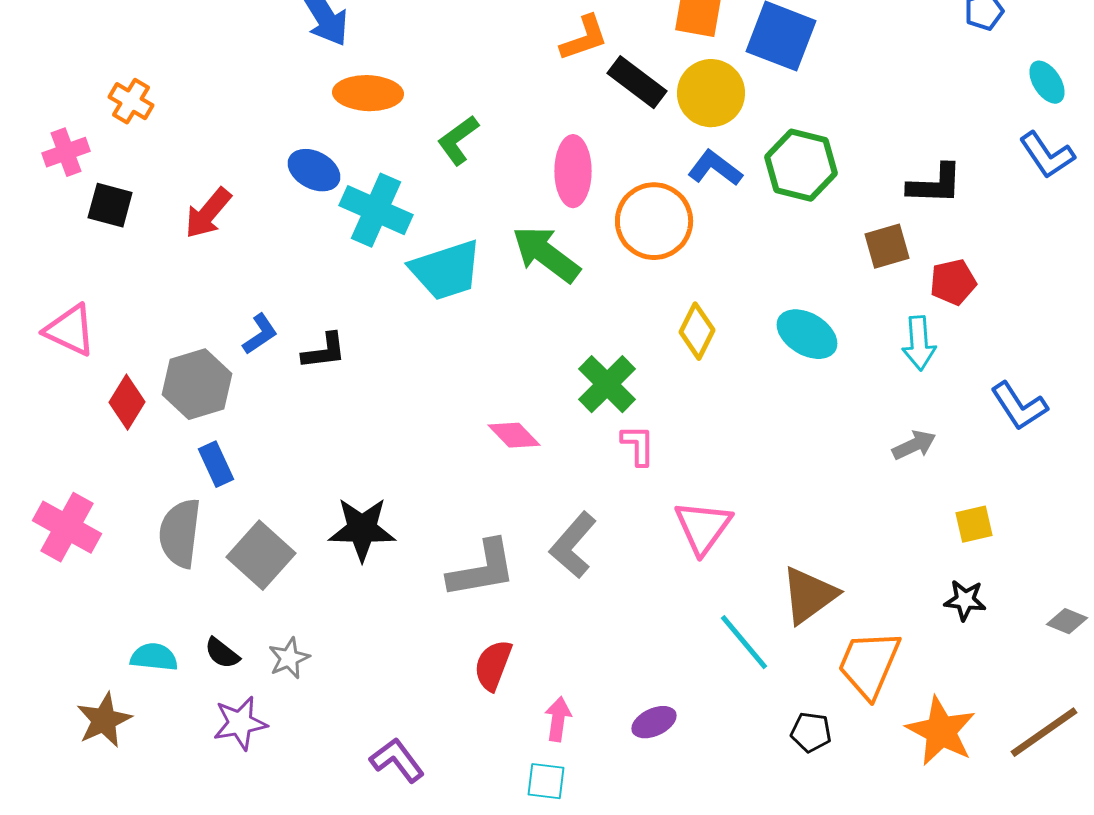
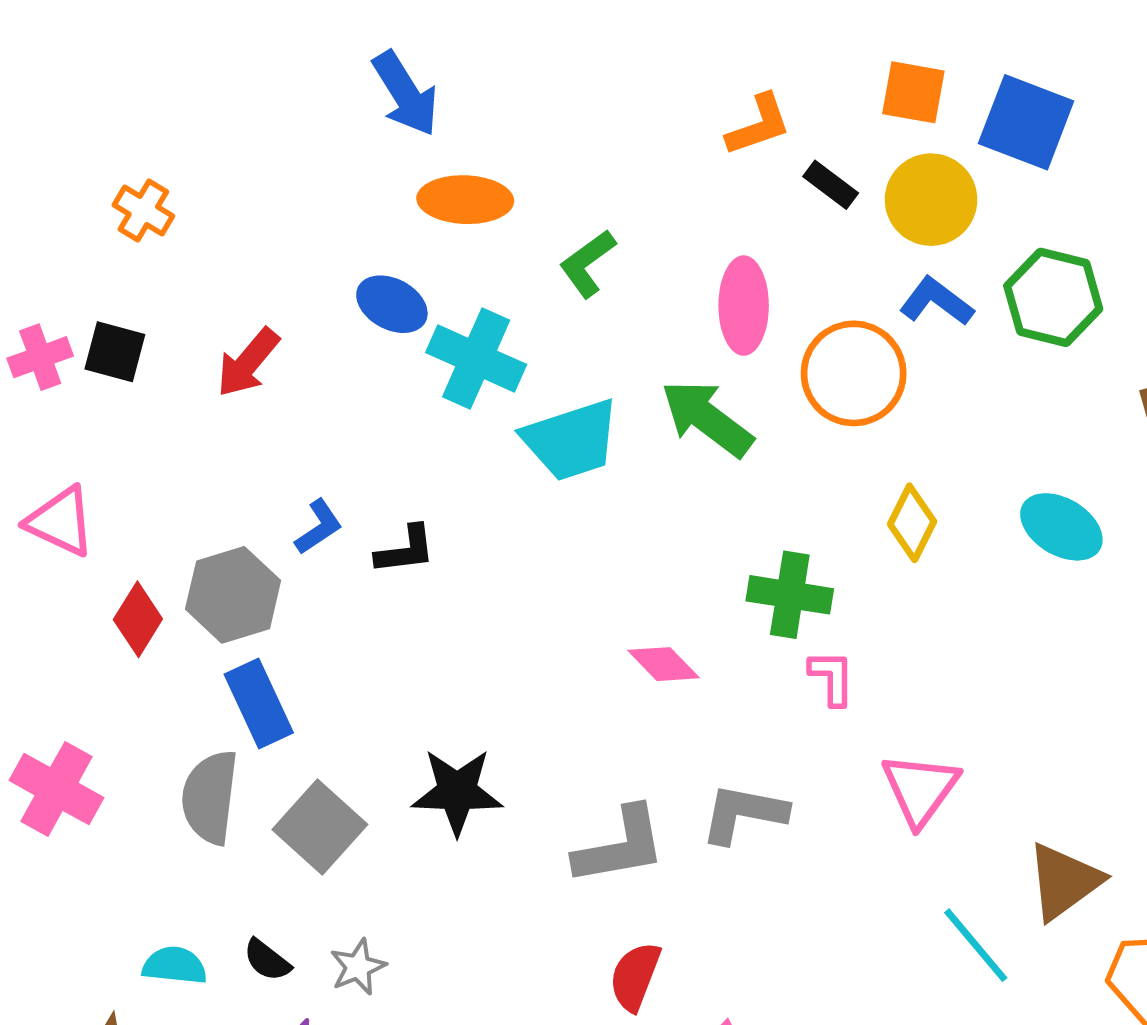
black rectangle: (637, 82) -> (831, 185), size x0.7
pink cross: (66, 152) -> (40, 357), moved
green cross: (607, 384) -> (790, 595), turned -36
blue rectangle: (216, 464) -> (259, 703), size x1.4
gray L-shape: (573, 545) -> (744, 813), turned 60

